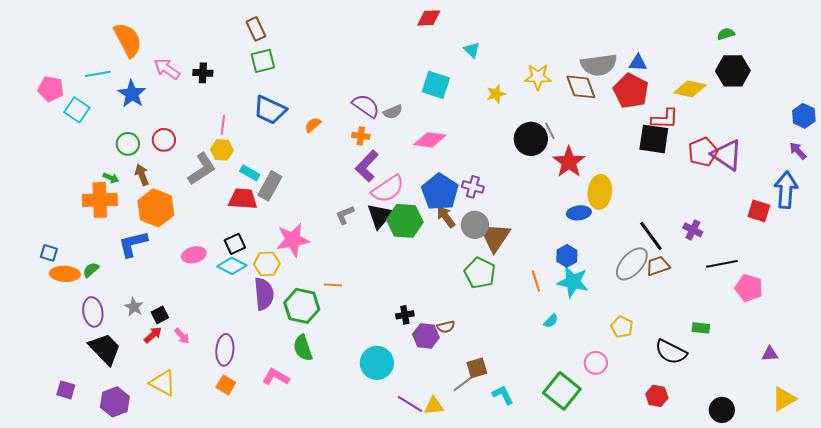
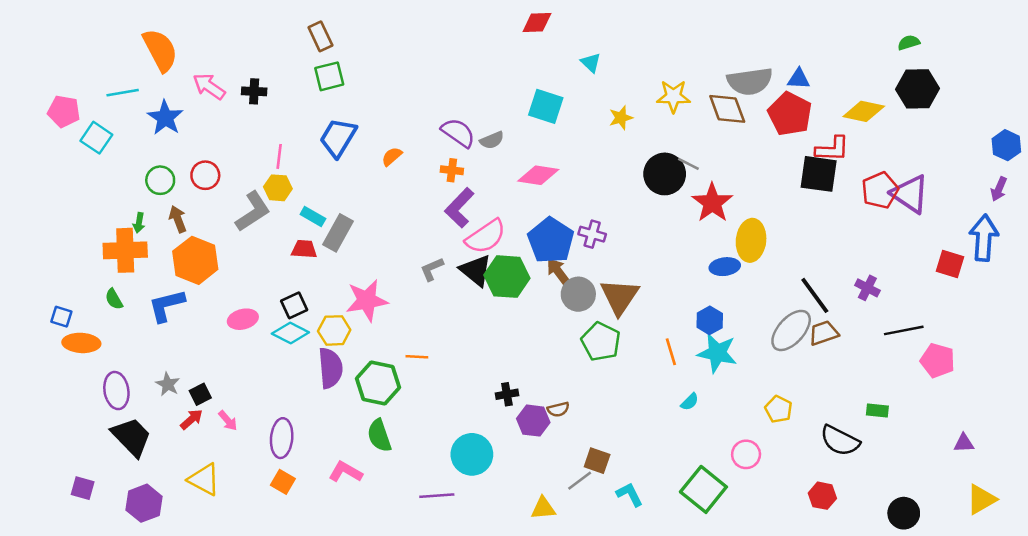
blue trapezoid: (270, 110) -> (338, 138), turned 96
gray line: (550, 131) -> (688, 164), turned -36
purple arrow: (798, 151) -> (999, 189), turned -114
green arrow: (111, 178) -> (139, 223), turned 77
red trapezoid: (243, 199) -> (304, 249), size x0.7
black triangle: (380, 216) -> (476, 270), turned -32
gray circle: (475, 225) -> (578, 294), moved
green semicircle: (91, 270) -> (114, 299), moved, turned -78
brown square: (477, 368) -> (597, 461), turned 35
purple line: (410, 404) -> (437, 496), moved, turned -36

